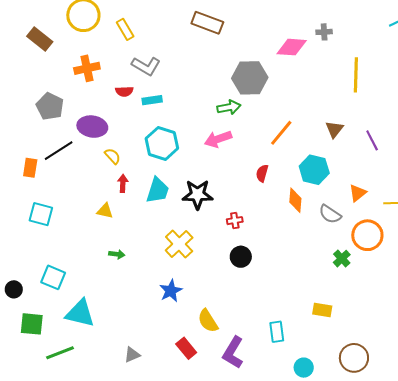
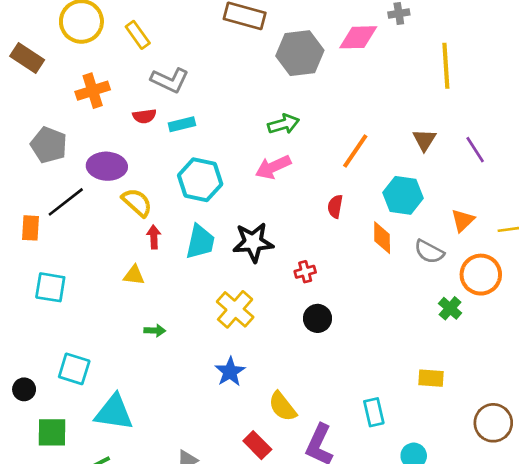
gray hexagon: (250, 78) -> (300, 53), moved
yellow semicircle: (113, 156) -> (137, 202), size x1.4
brown circle: (354, 358) -> (493, 423), moved

